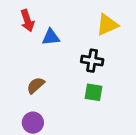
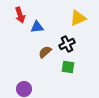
black cross: (92, 61) -> (67, 44), turned -35
brown semicircle: (36, 85) -> (45, 52), moved

